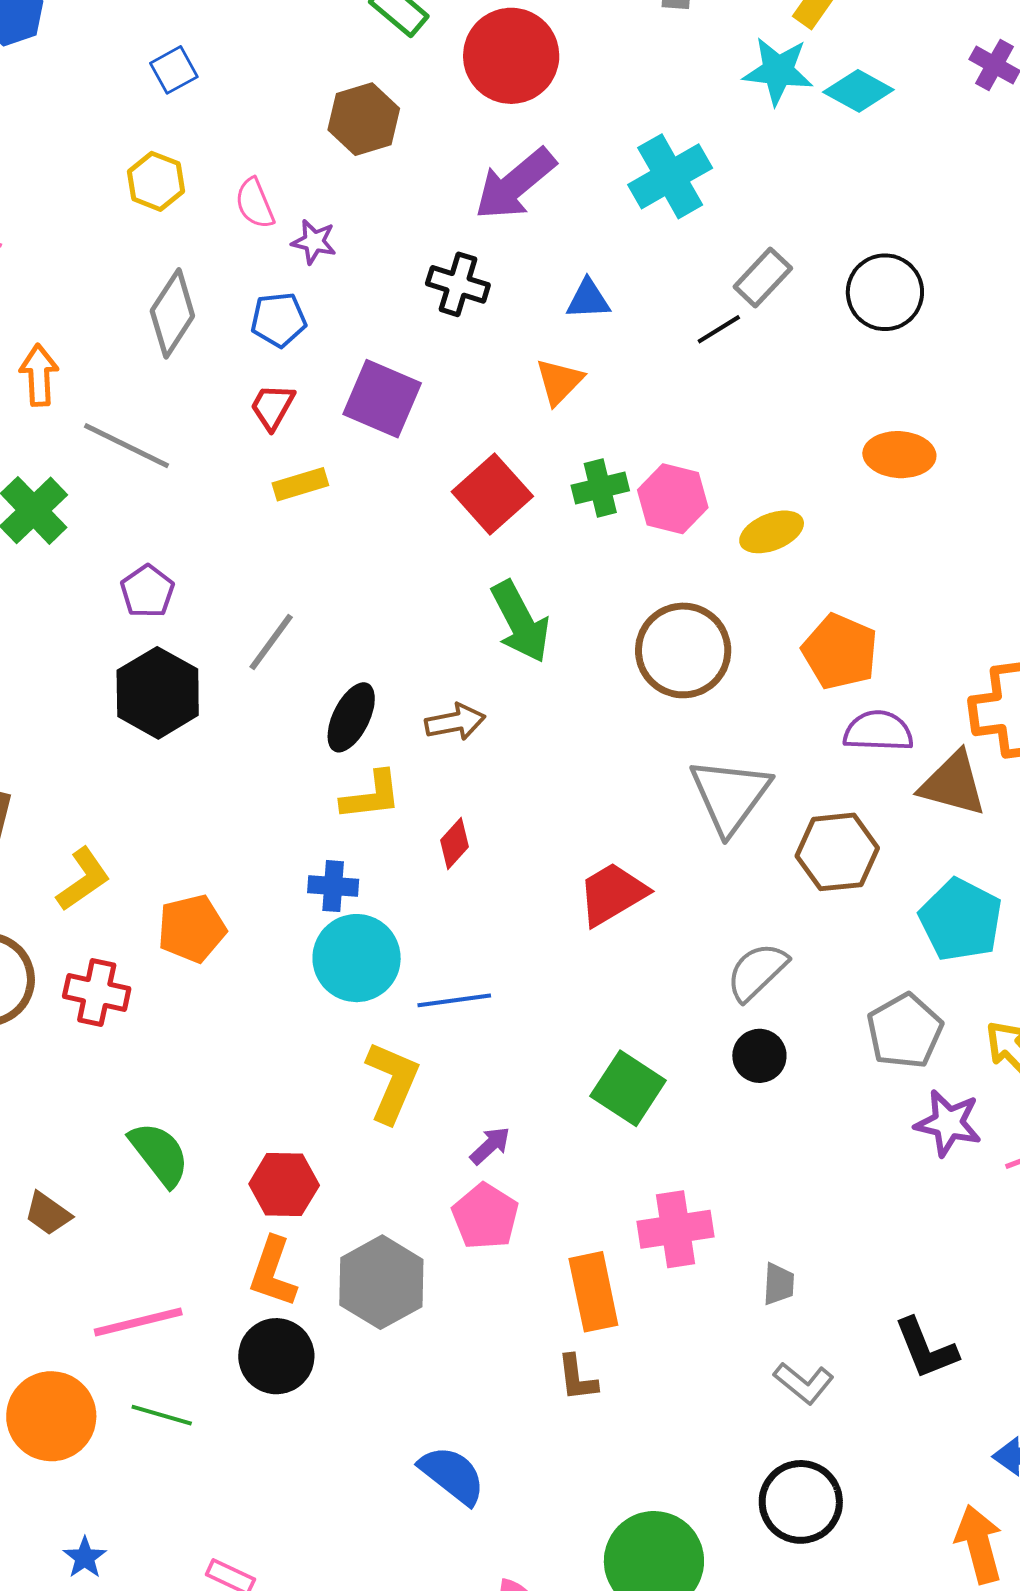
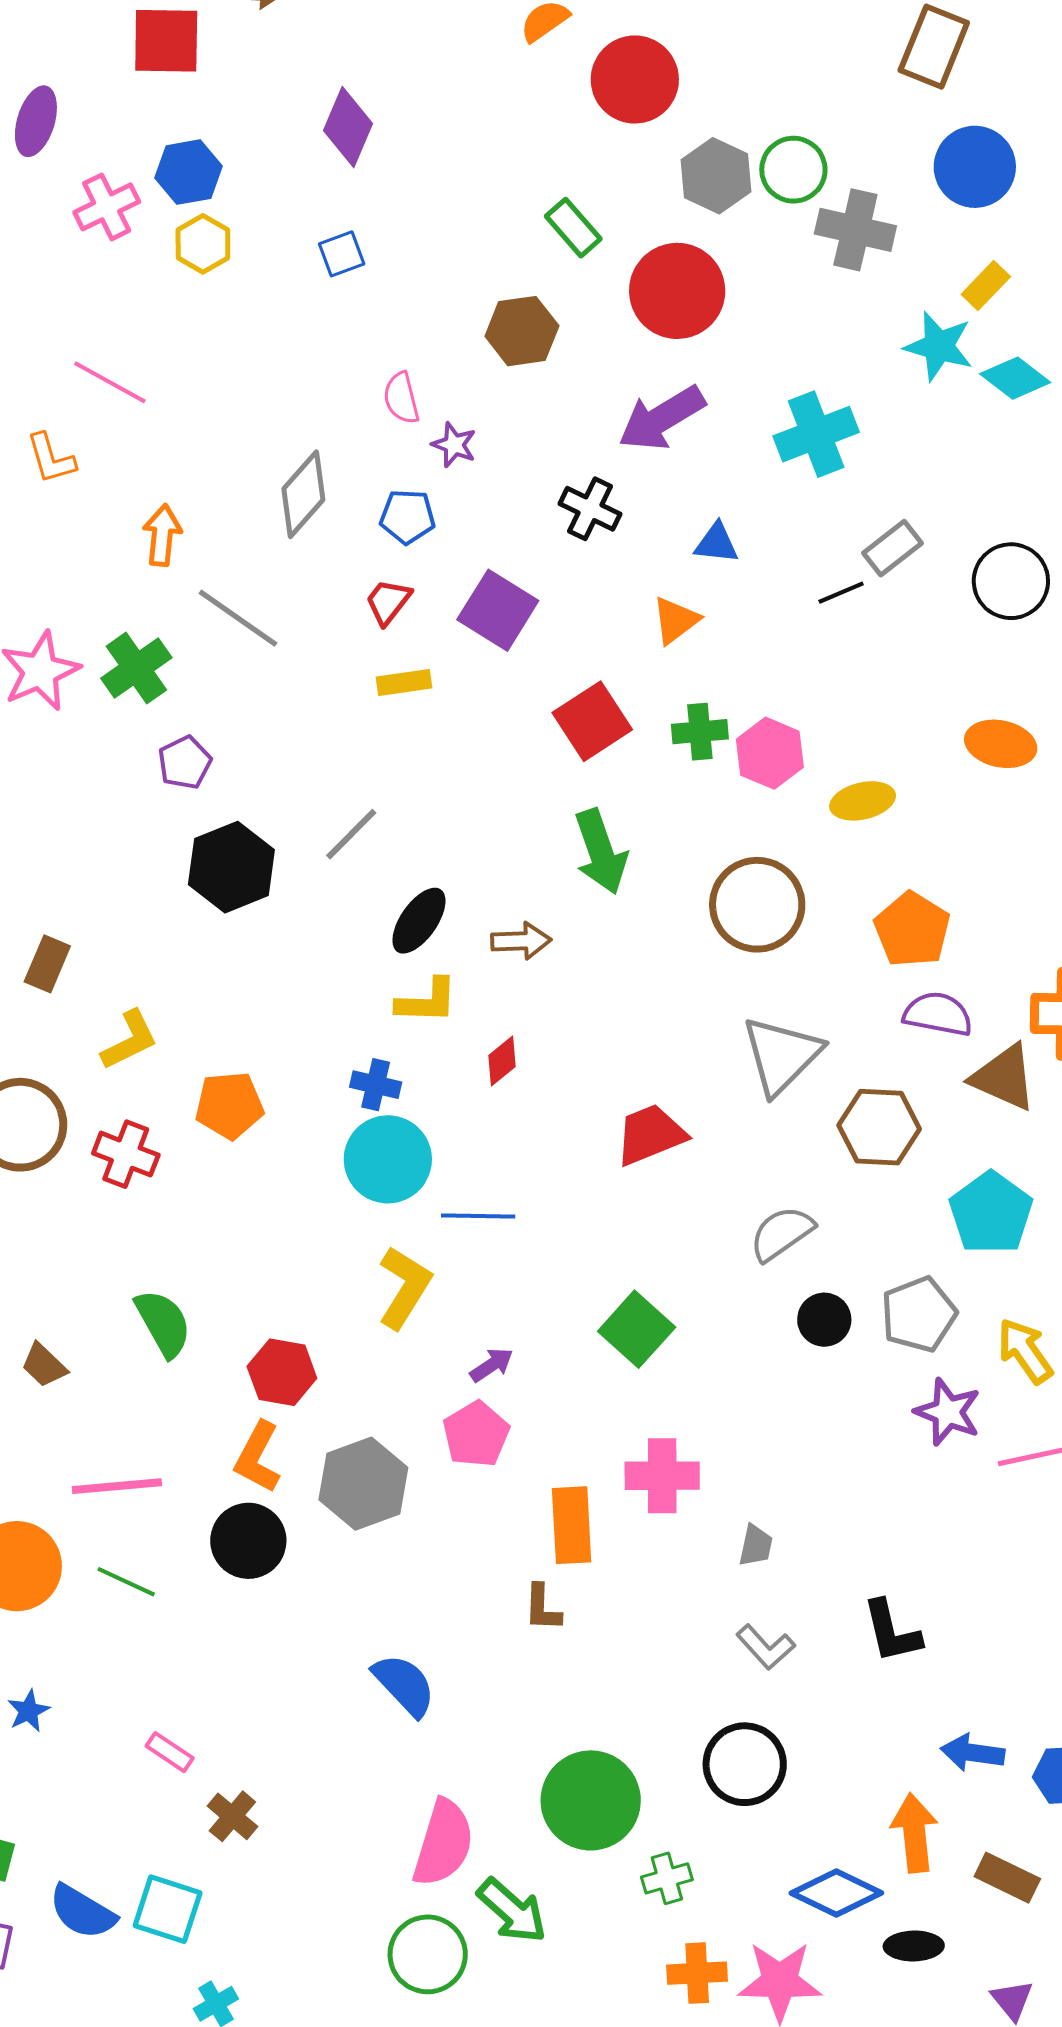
yellow hexagon: (156, 181) -> (203, 244), moved
purple pentagon: (147, 591) -> (185, 763), moved
black circle: (759, 1056) -> (824, 1320), moved

